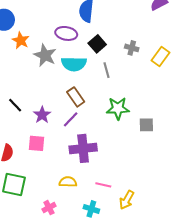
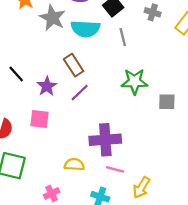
brown rectangle: (76, 97) -> (74, 65), moved
purple cross: (83, 148) -> (105, 140), moved

